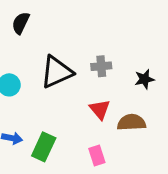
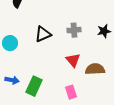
black triangle: (57, 72) -> (43, 34), size x0.7
black star: (144, 79) -> (104, 31), moved

